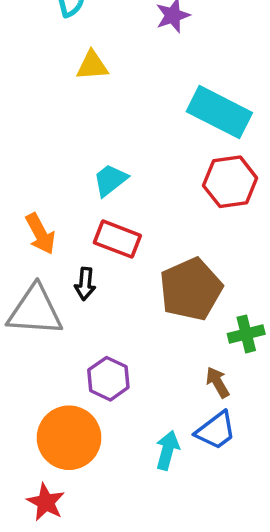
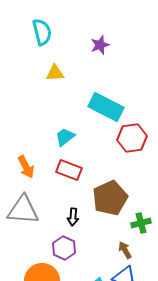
cyan rectangle: (219, 112) -> (106, 107), moved
black arrow: (85, 284) -> (73, 217), moved

